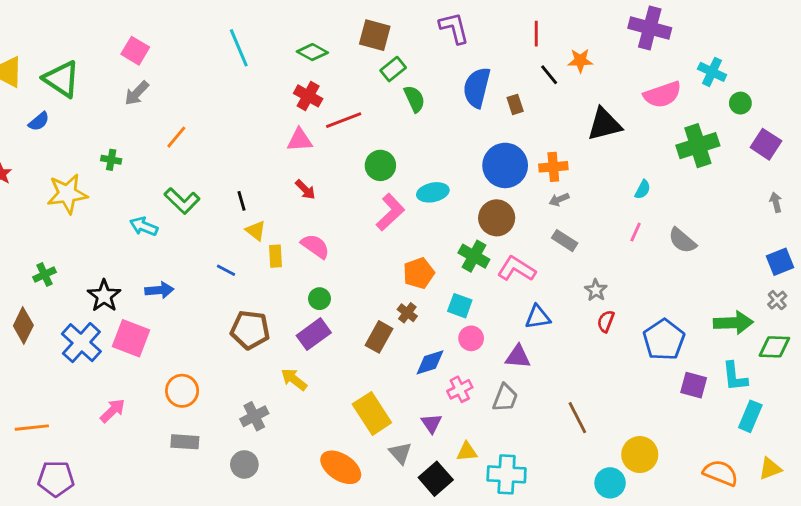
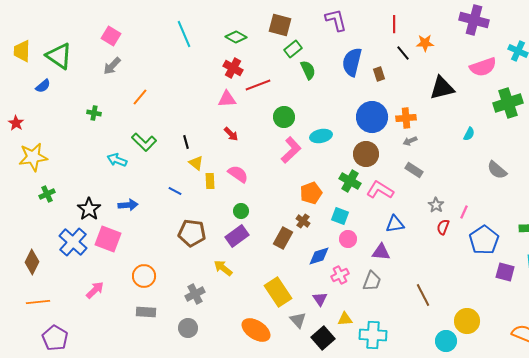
yellow star: (67, 194) -> (33, 157), moved
pink line: (636, 232) -> (464, 212), moved
brown diamond: (23, 326) -> (32, 262), moved
purple pentagon: (56, 479) -> (55, 338), turned 30

